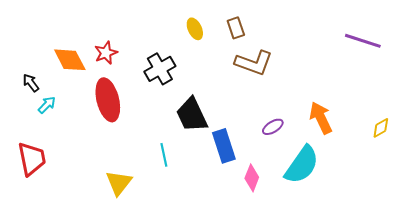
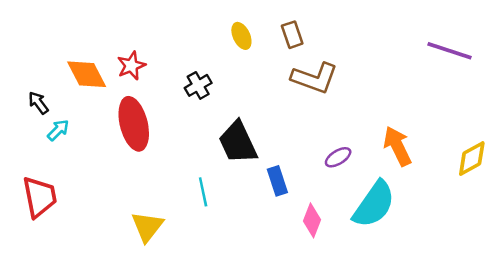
black cross: (160, 69) -> (198, 85), size x0.7
yellow diamond: (381, 128) -> (472, 158), size x1.4
blue rectangle: (224, 146) -> (277, 181), size x0.7

